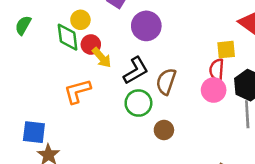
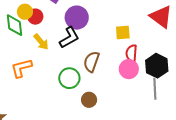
red circle: (91, 44) -> (35, 17), moved
yellow square: (226, 50) -> (123, 33), moved
black L-shape: (136, 71) -> (69, 38), moved

